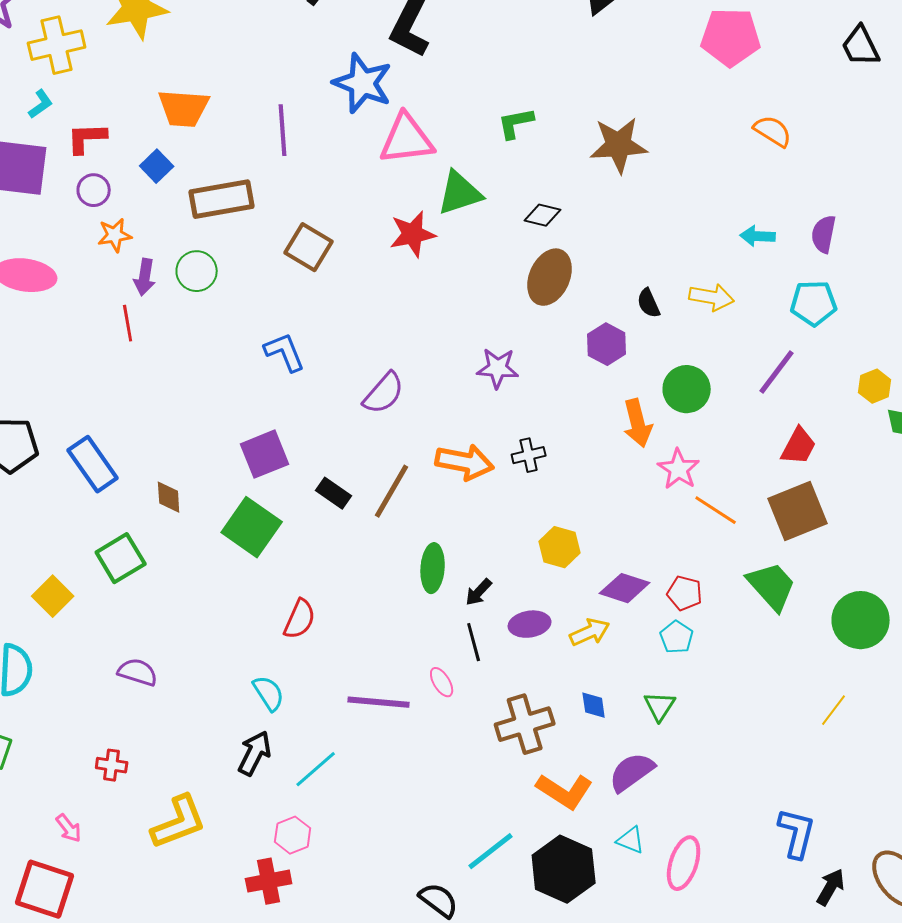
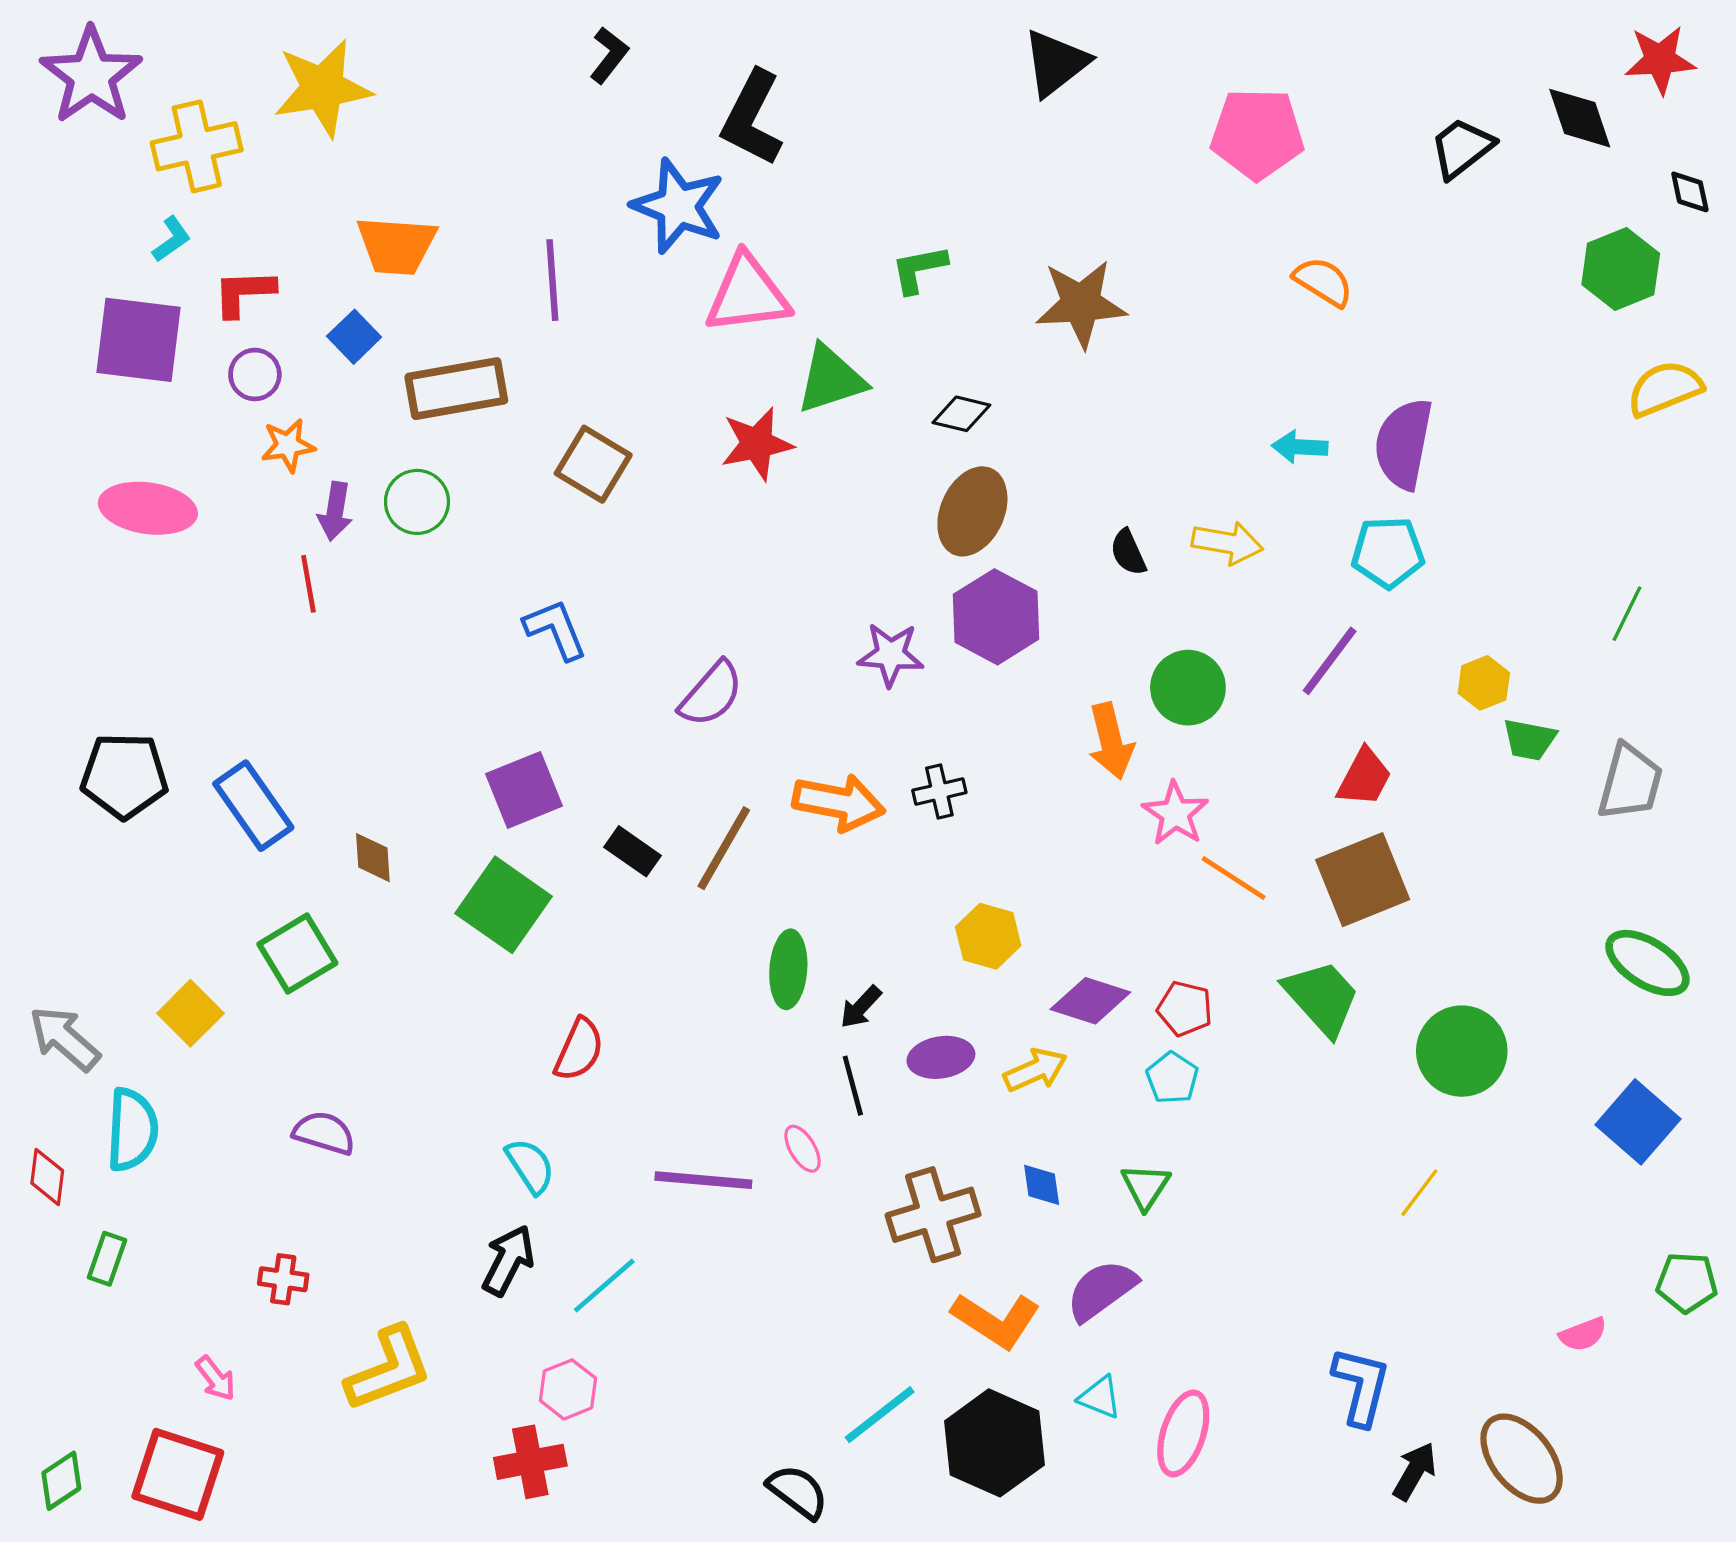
black trapezoid: (861, 46) -> (1462, 148), turned 78
purple semicircle: (824, 234) -> (1404, 444), size x1.5
purple hexagon: (607, 344) -> (996, 617), moved, size x1.4

